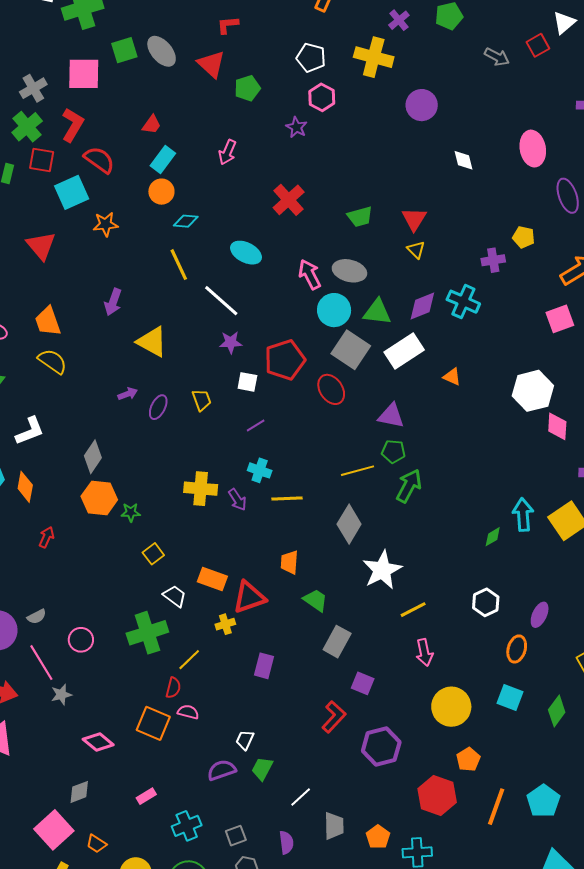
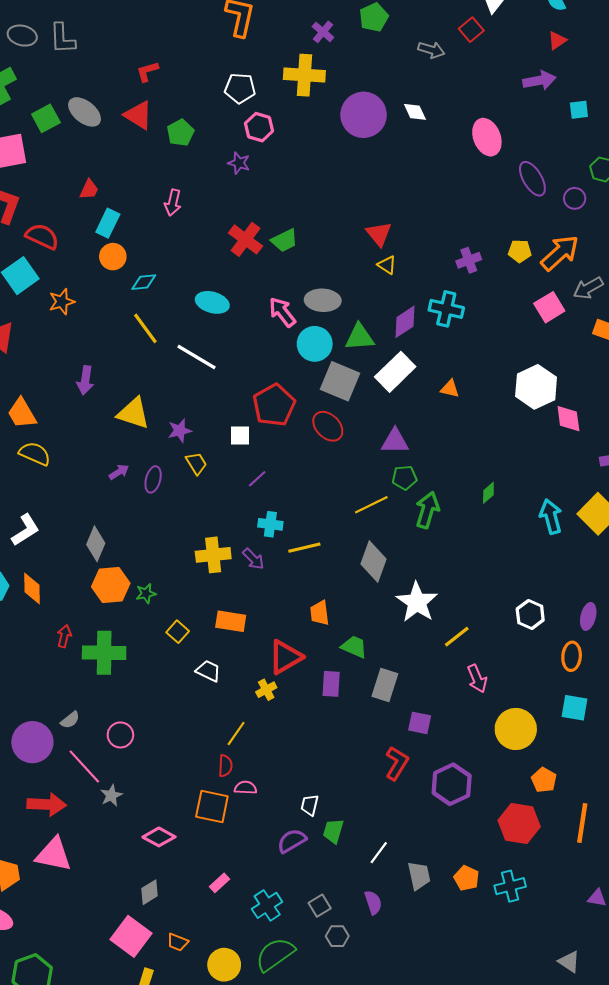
purple circle: (422, 105) -> (364, 115), size x1.4
white diamond: (464, 160) -> (415, 112), moved
green trapezoid: (360, 217) -> (284, 240), moved
yellow pentagon: (524, 237) -> (520, 251), moved
purple star: (231, 342) -> (180, 431), moved
green diamond: (493, 537) -> (488, 493), moved
orange rectangle: (212, 579) -> (231, 621), moved
green cross: (147, 633) -> (104, 653), moved, turned 30
purple rectangle: (264, 666) -> (331, 684), moved

